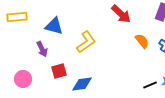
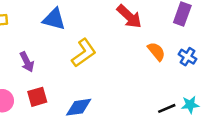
blue triangle: (54, 26) -> (54, 19), moved
red square: (59, 71) -> (37, 97), moved

